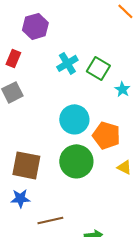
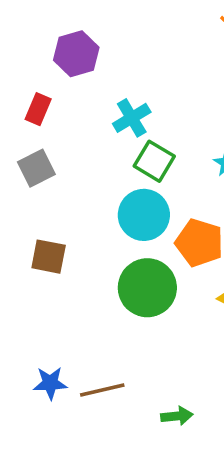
green square: (98, 68) -> (154, 161), moved
brown square: (26, 165) -> (49, 257), moved, size x0.7
blue star: (20, 198) -> (50, 383), moved

